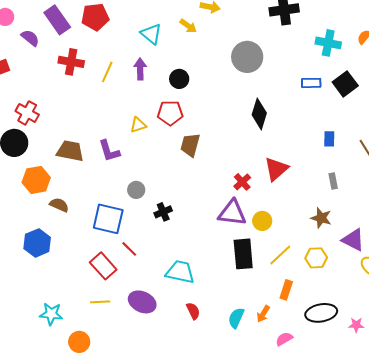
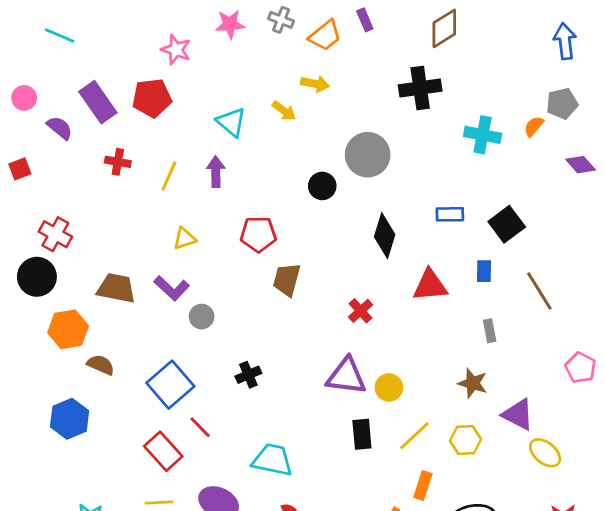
red cross: (71, 62) -> (118, 162), size x0.7
black circle: (179, 79) -> (322, 186), moved
blue rectangle: (311, 83) -> (450, 214), moved
black square: (345, 84) -> (507, 224), moved
yellow triangle: (138, 125) -> (185, 238), moved
purple L-shape: (109, 151) -> (172, 288), turned -30
red triangle: (276, 169) -> (430, 285), moved, turned 36
red cross: (242, 182) -> (361, 311), moved
gray circle: (136, 190) -> (202, 317), moved
blue square: (108, 219) -> (170, 385), turned 36
black rectangle: (243, 254) -> (362, 434), size x0.7

